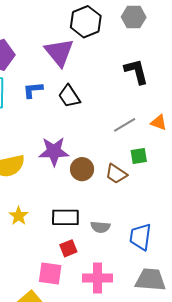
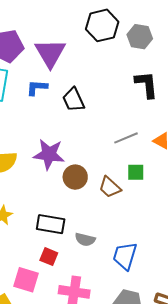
gray hexagon: (134, 17) -> (140, 37), moved
purple triangle: (59, 52) -> (50, 53), moved
red square: (68, 248) -> (49, 257), turned 36

